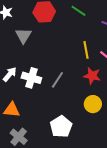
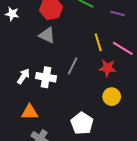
gray triangle: (23, 36) -> (47, 35), moved, turned -30
gray line: (57, 80) -> (73, 66), moved

